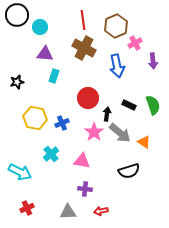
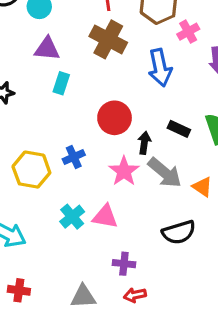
yellow hexagon: (35, 118) -> (31, 170), moved
cyan cross: (51, 154) -> (72, 217), moved
purple cross: (85, 189) -> (124, 264), moved
red cross: (27, 208) -> (19, 290), turned 32

